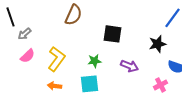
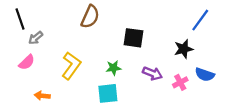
pink semicircle: (27, 56) -> (27, 62), moved
pink cross: (160, 85) -> (180, 82), moved
orange arrow: (54, 86) -> (42, 96), moved

